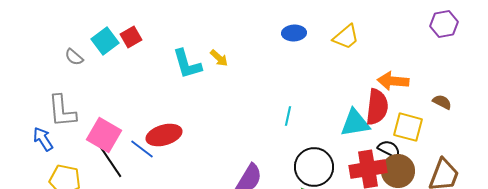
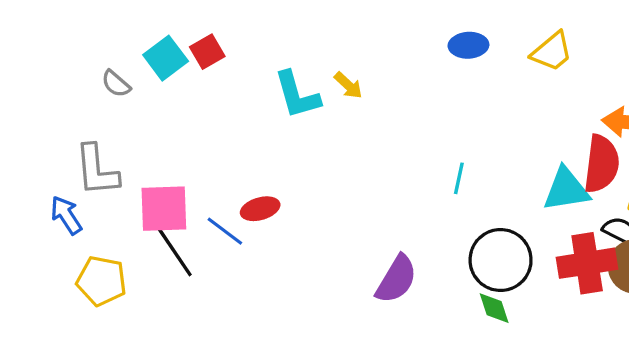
pink square: (104, 135) -> (164, 209), turned -32
red ellipse: (164, 135) -> (260, 209), size x0.7

